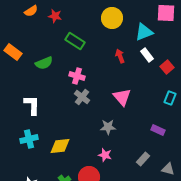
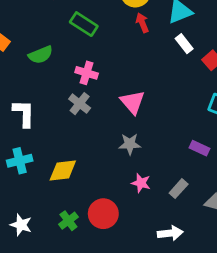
red arrow: (120, 56) -> (142, 23), moved
gray cross: (82, 97) -> (80, 104), moved
pink triangle: (122, 97) -> (133, 102), moved
pink star: (105, 155) -> (141, 183), moved

